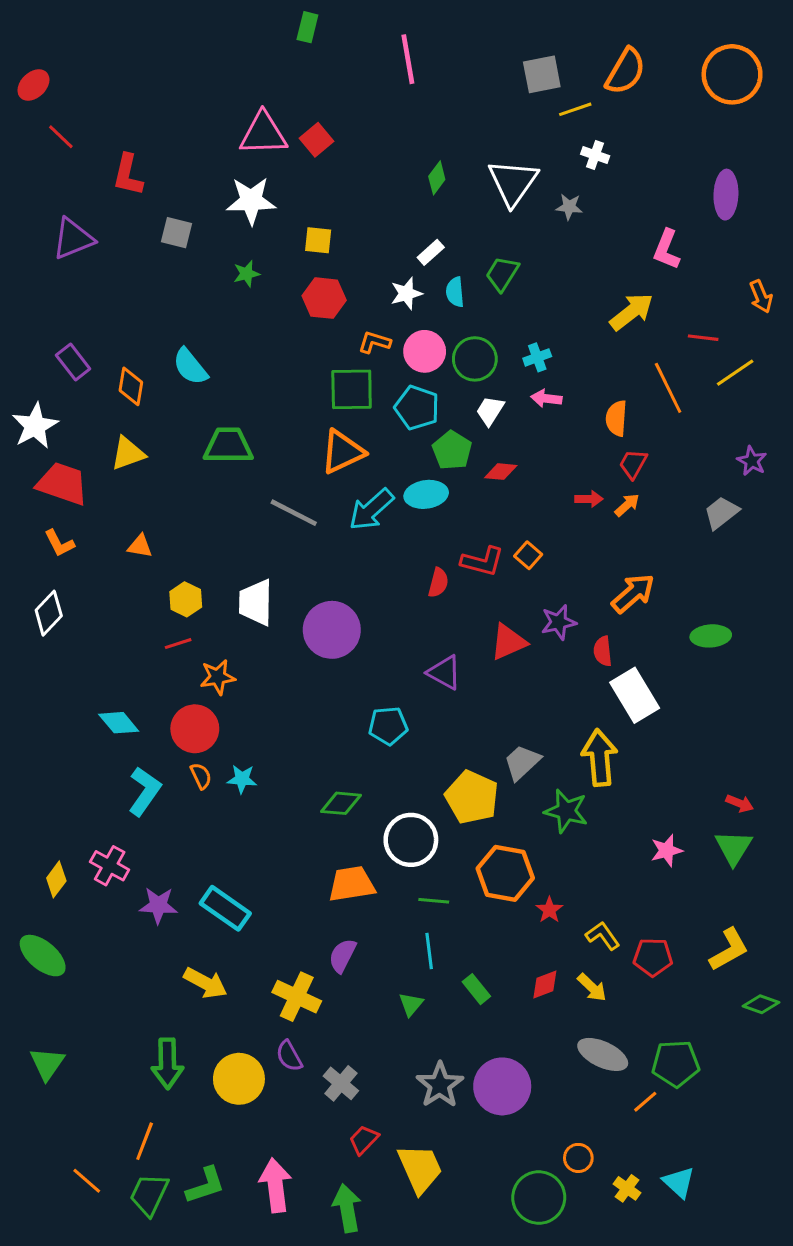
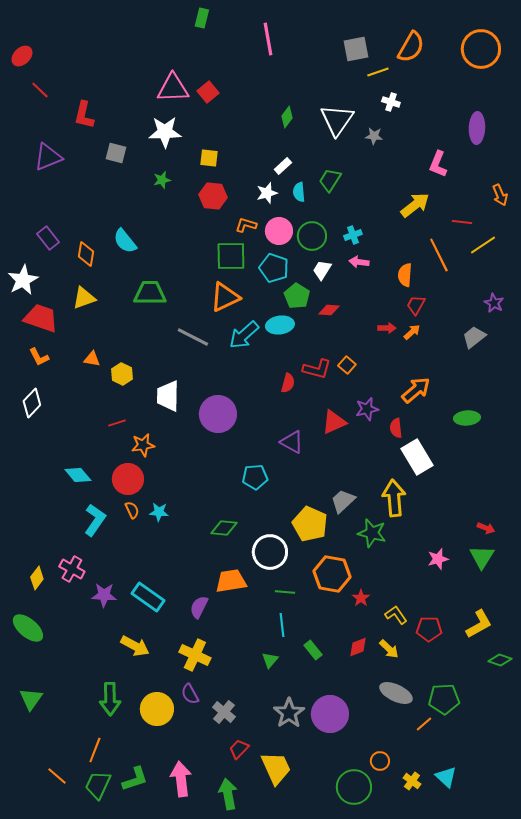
yellow hexagon: (186, 599) -> (122, 374), moved
purple semicircle: (342, 956) -> (199, 607), moved

